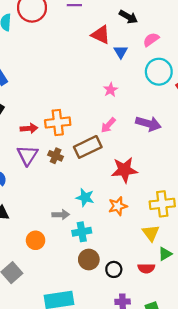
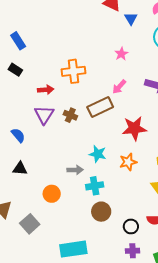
orange cross: (58, 122) -> (74, 71), moved
black circle: (114, 269) -> (131, 226), moved

